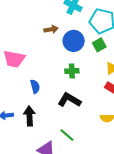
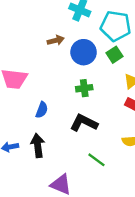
blue semicircle: (35, 86) -> (42, 110), turned 40
green line: (67, 135) -> (96, 160), moved

